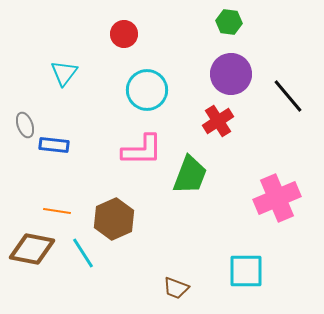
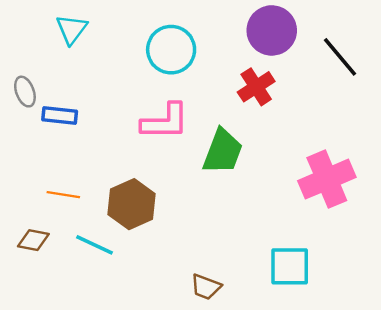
brown diamond: (32, 249) -> (33, 240), size x0.6
cyan line: (83, 253) -> (94, 245), turned -32

